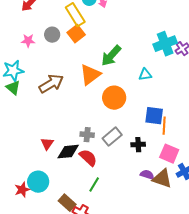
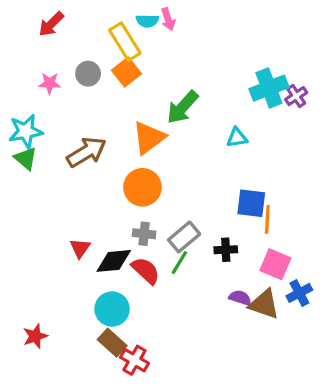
orange circle: (114, 98) -> (142, 187), moved
cyan circle: (38, 182) -> (112, 309), moved
green line: (94, 185) -> (179, 263), moved
red star: (22, 190) -> (35, 336), moved

